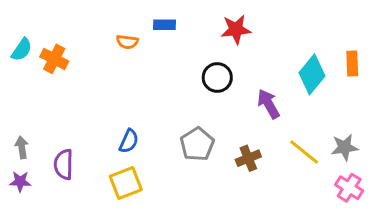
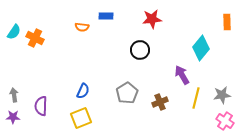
orange rectangle: (352, 64) -> (227, 22), moved
purple arrow: (268, 104) -> (182, 75), moved
yellow line: (304, 152) -> (196, 98), turned 65

